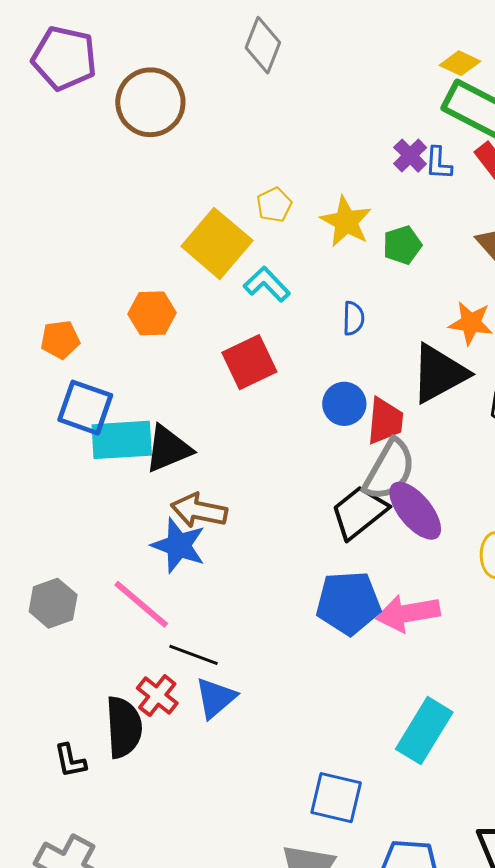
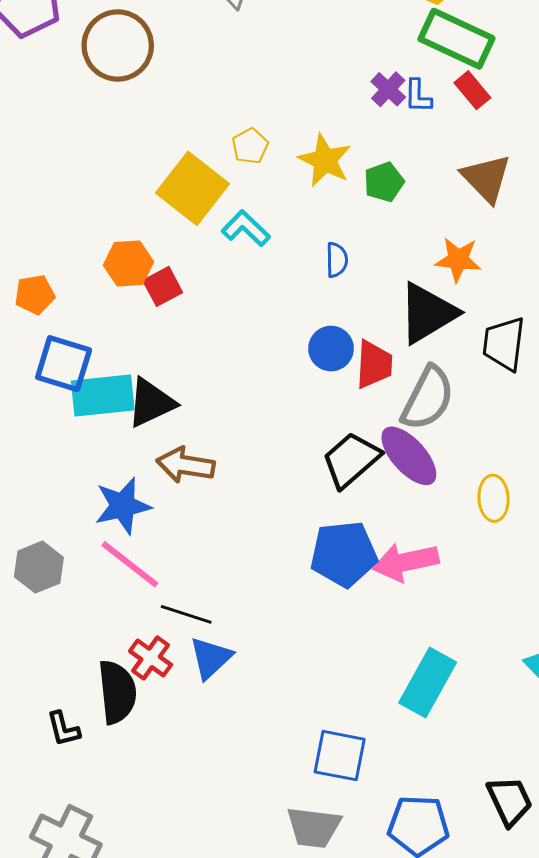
red square: (249, 362) -> (163, 286), moved, size x0.7
gray semicircle: (389, 470) -> (428, 398), moved
blue star: (179, 545) -> (123, 506), moved, turned -30

